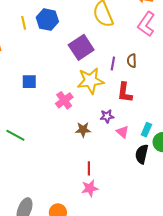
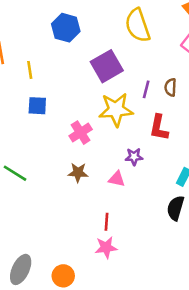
yellow line: (24, 23) -> (30, 70), moved
brown star: (83, 130) -> (78, 173), moved
pink triangle: (122, 132) -> (117, 179), moved, turned -32

